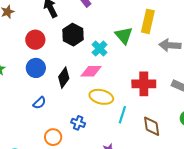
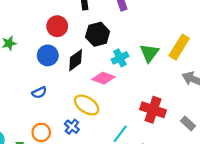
black diamond: (64, 78) -> (76, 60), moved
yellow ellipse: (101, 97) -> (87, 105), moved

